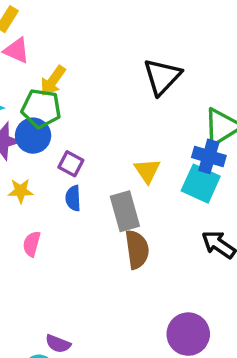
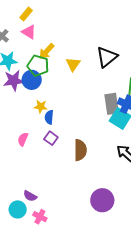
purple square: (71, 164) -> (51, 138), moved
yellow triangle: (147, 171) -> (73, 64), moved
yellow star: (21, 191) -> (41, 107), moved
gray rectangle: (125, 211) -> (112, 104), moved

